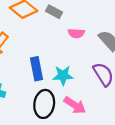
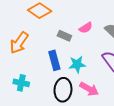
gray rectangle: (54, 12) -> (64, 36), moved
pink semicircle: (76, 33) -> (86, 28), turned -32

